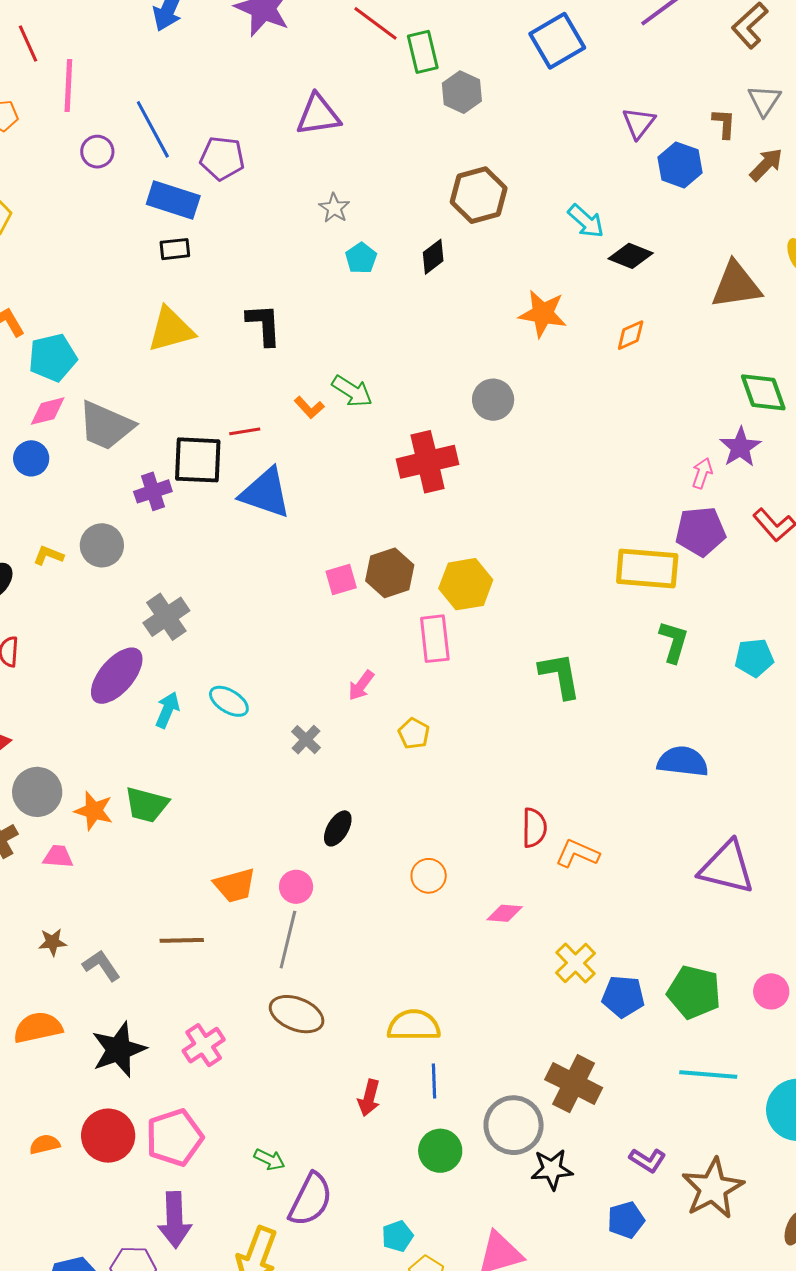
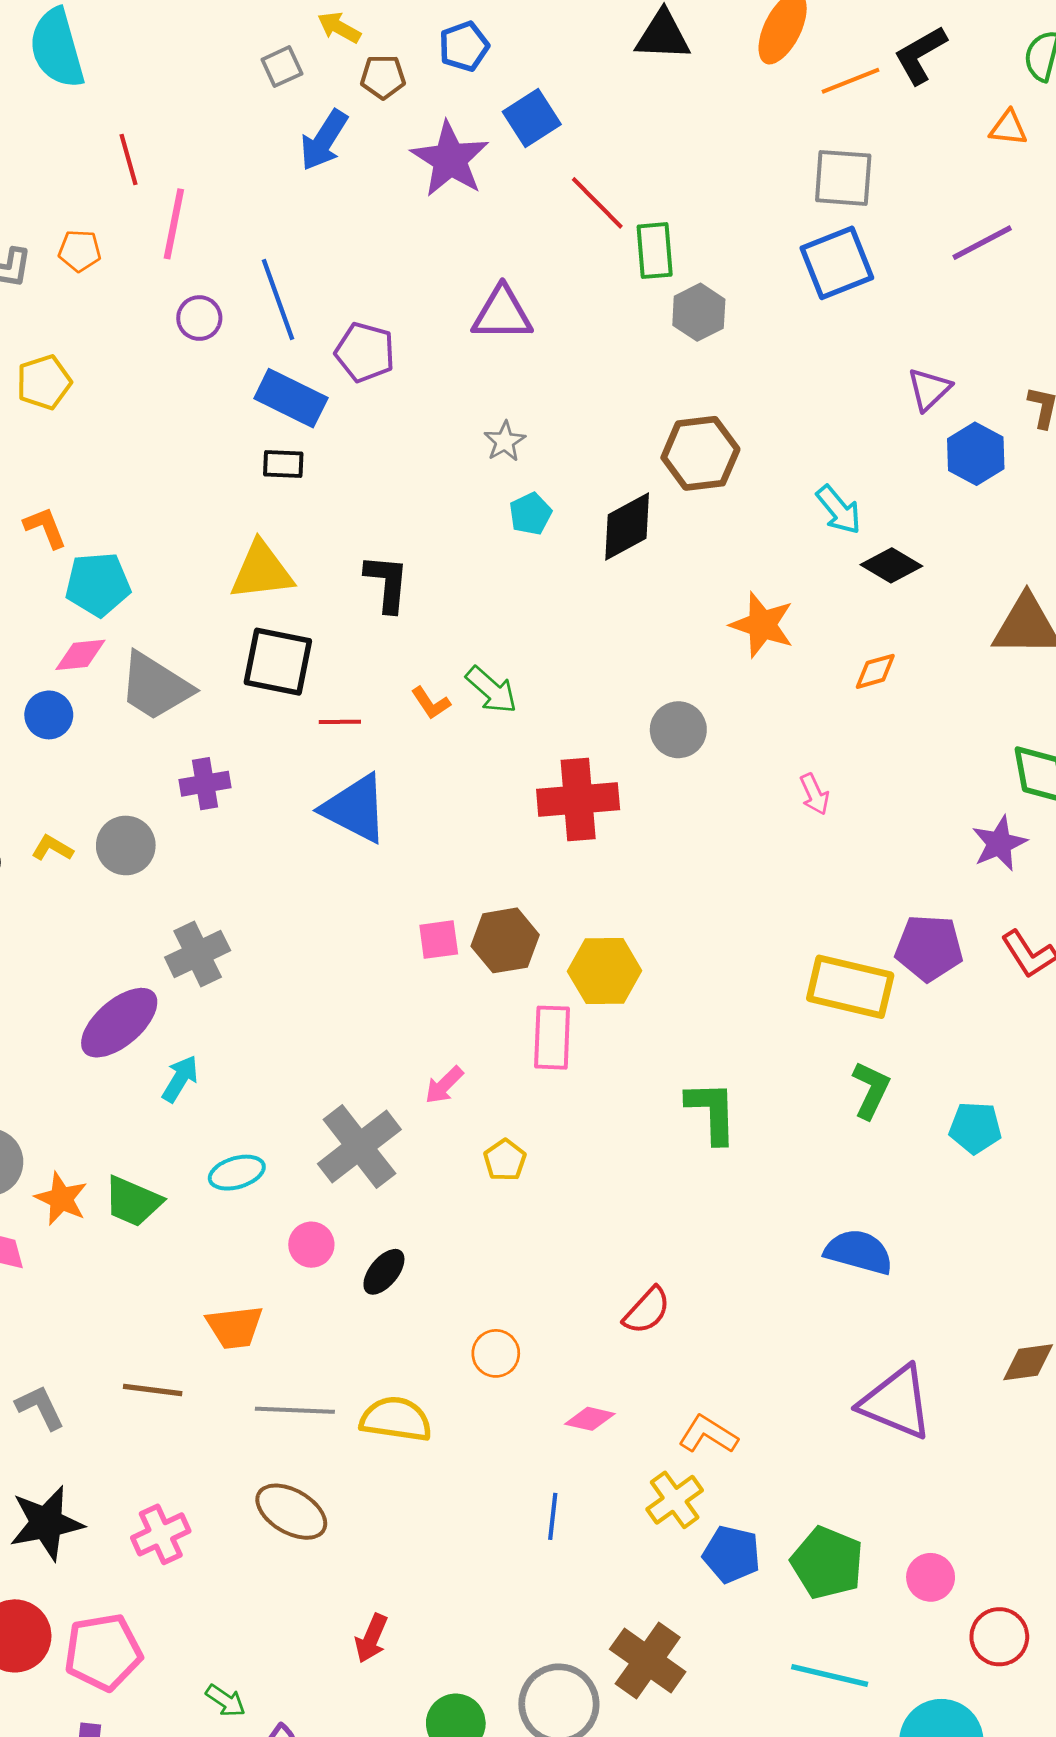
black diamond: (433, 257) -> (627, 527), size x1.5
black square: (198, 460) -> (278, 662), moved
pink arrow: (702, 473) -> (814, 794), moved, turned 128
cyan ellipse: (229, 701) -> (237, 1173), moved, turned -57
gray cross: (306, 740) -> (359, 1147), size x2.0
red semicircle: (534, 828) -> (647, 1311), turned 33
orange L-shape: (577, 854) -> (708, 1434), moved
pink circle: (296, 887) -> (311, 1245), moved
gray line: (288, 940) -> (295, 1410), turned 70
yellow semicircle: (414, 1025) -> (396, 1419), moved
blue line: (434, 1081) -> (553, 1516), moved

